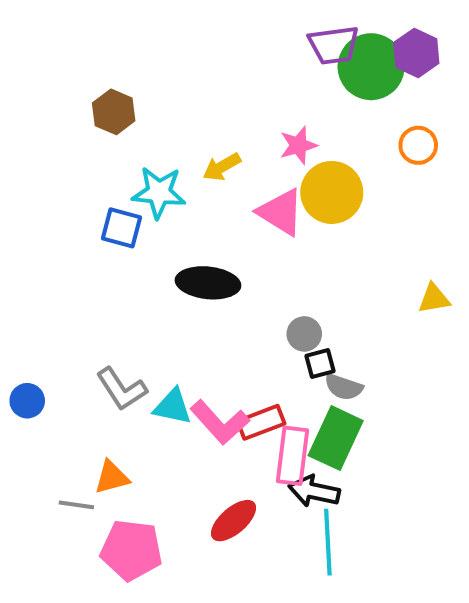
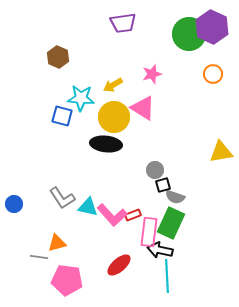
purple trapezoid: (334, 45) -> (123, 23), moved
purple hexagon: (416, 53) -> (212, 27), size x1.4
yellow circle: (332, 192) -> (114, 117), moved
yellow triangle: (434, 299) -> (221, 152), size x1.4
red rectangle: (261, 422) -> (133, 215), size x0.7

